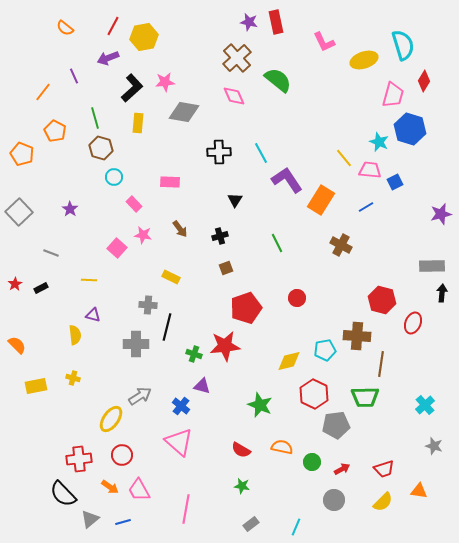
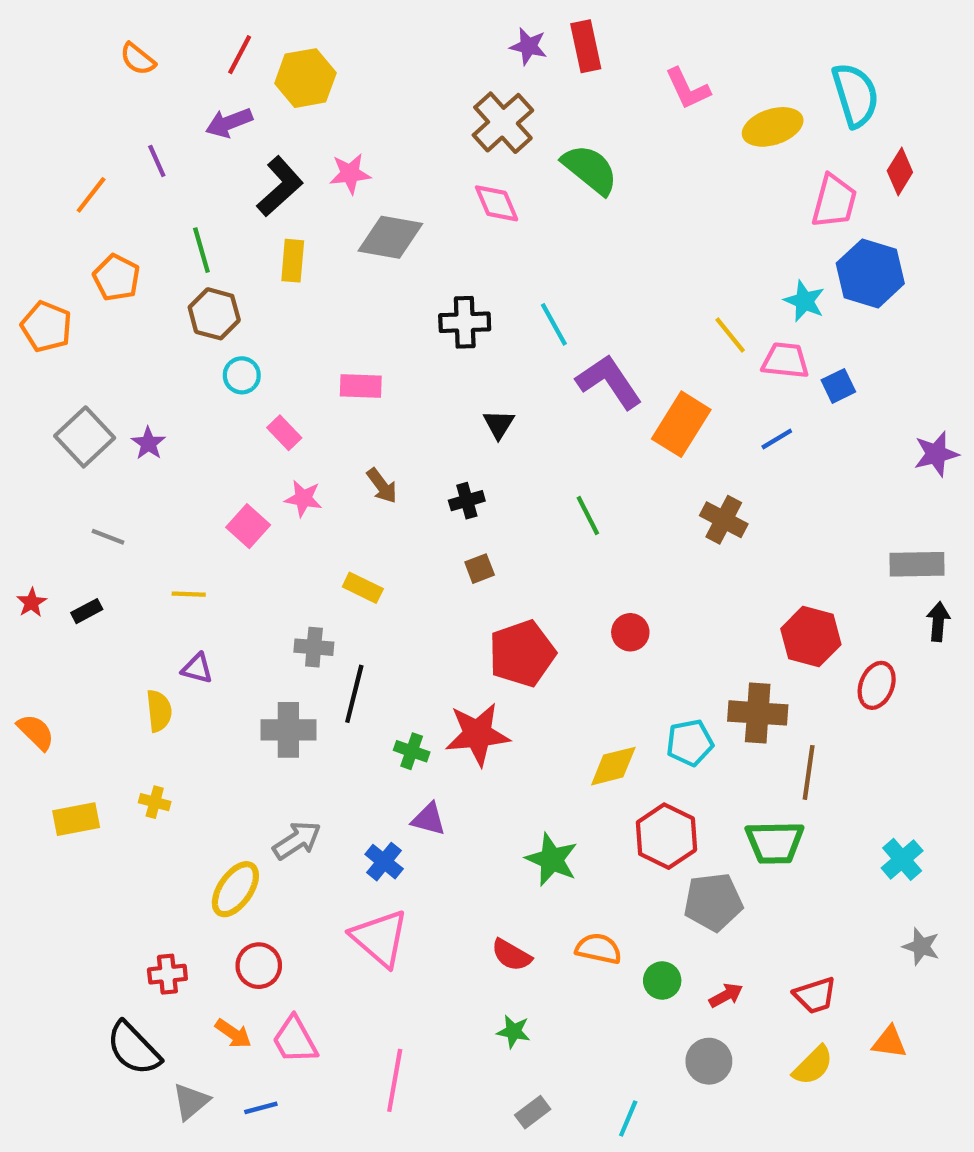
gray square: (19, 212) -> (85, 437), moved
red cross: (79, 459) -> (167, 974), size x0.7

